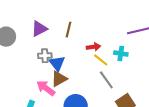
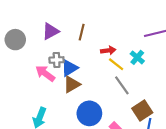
cyan cross: (121, 53) -> (137, 57), turned 32
blue triangle: (57, 63) -> (69, 68), turned 36
pink arrow: (46, 88) -> (45, 73), moved

